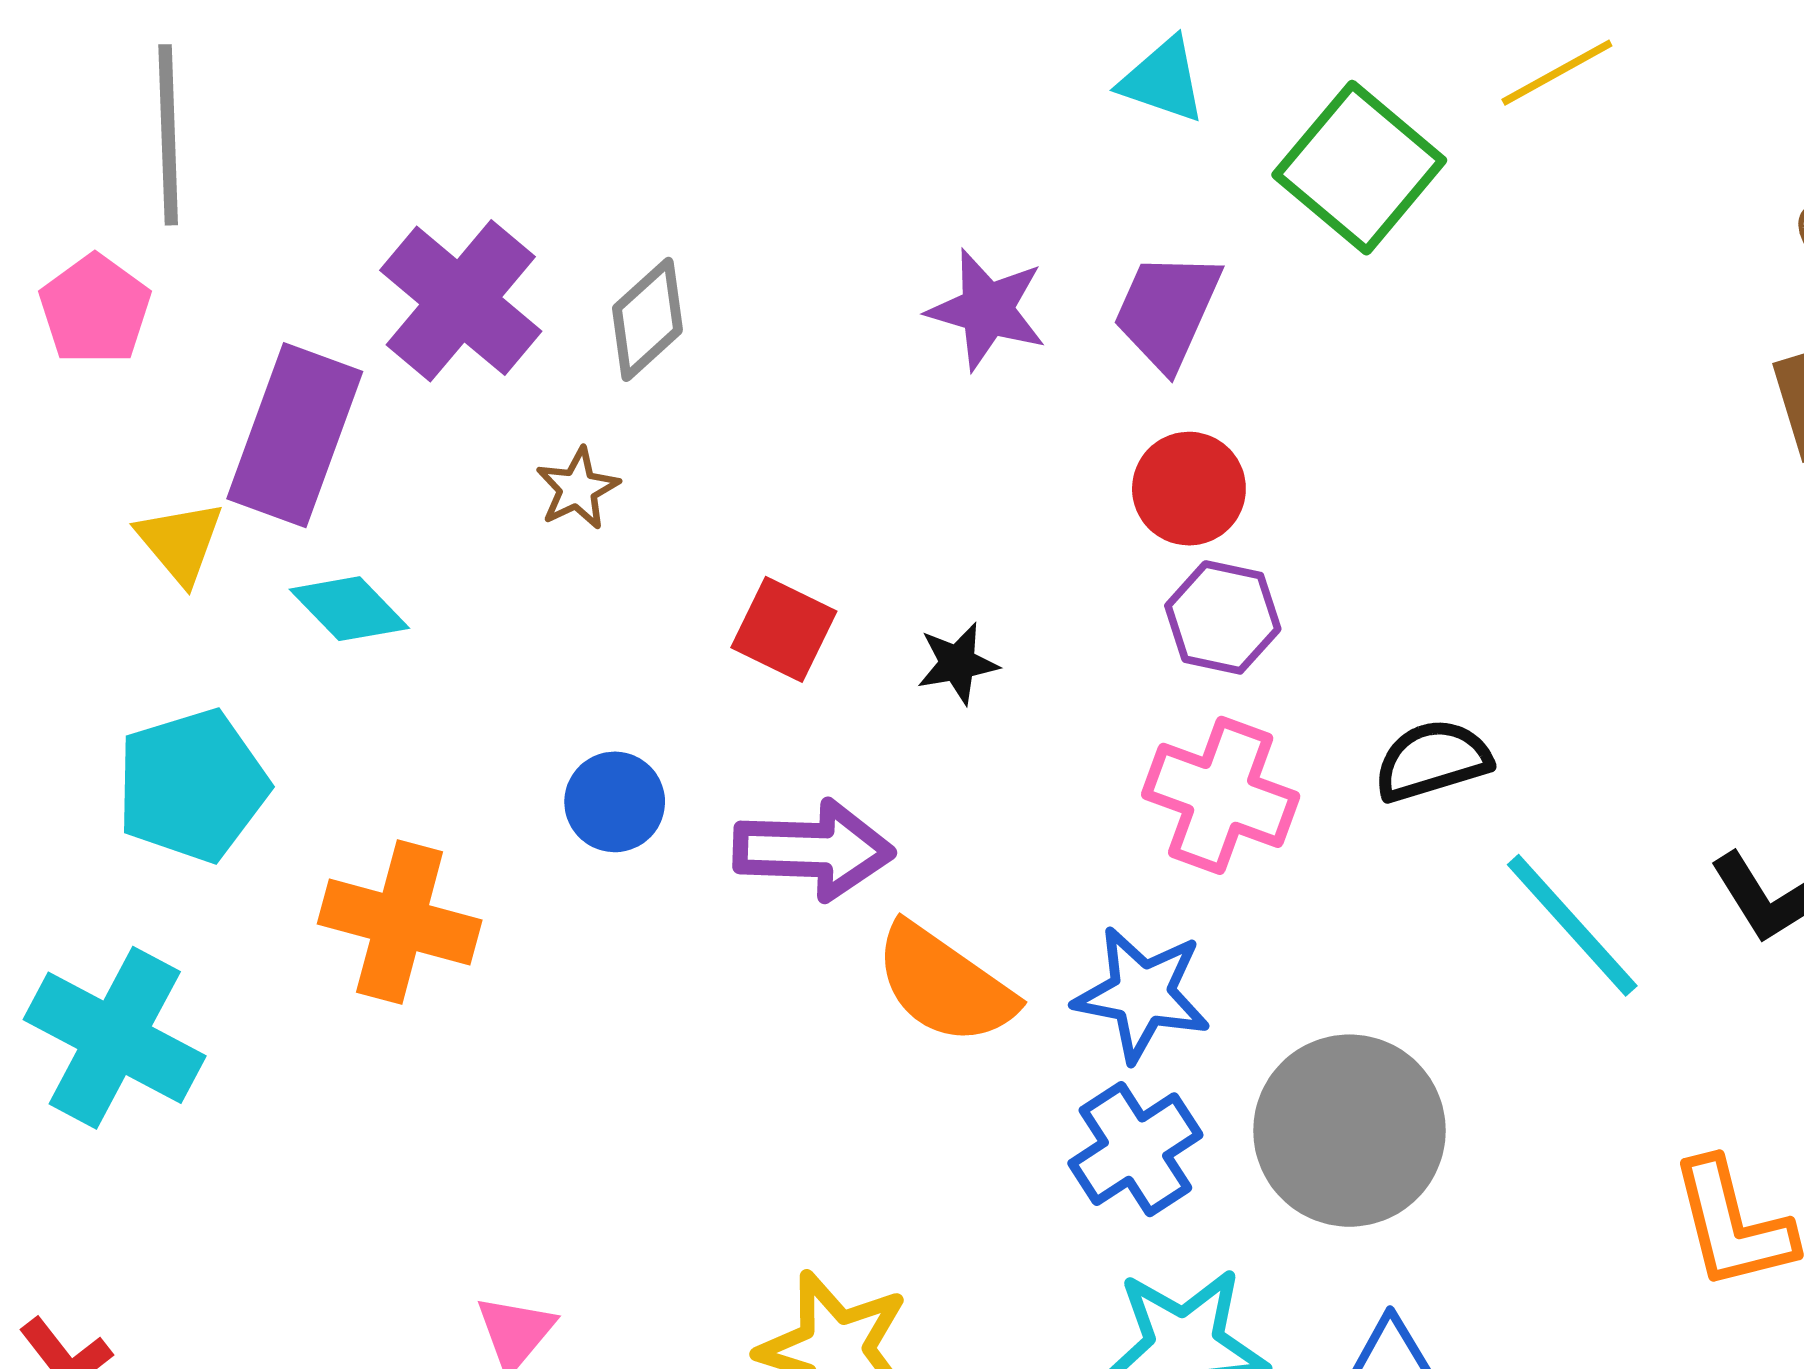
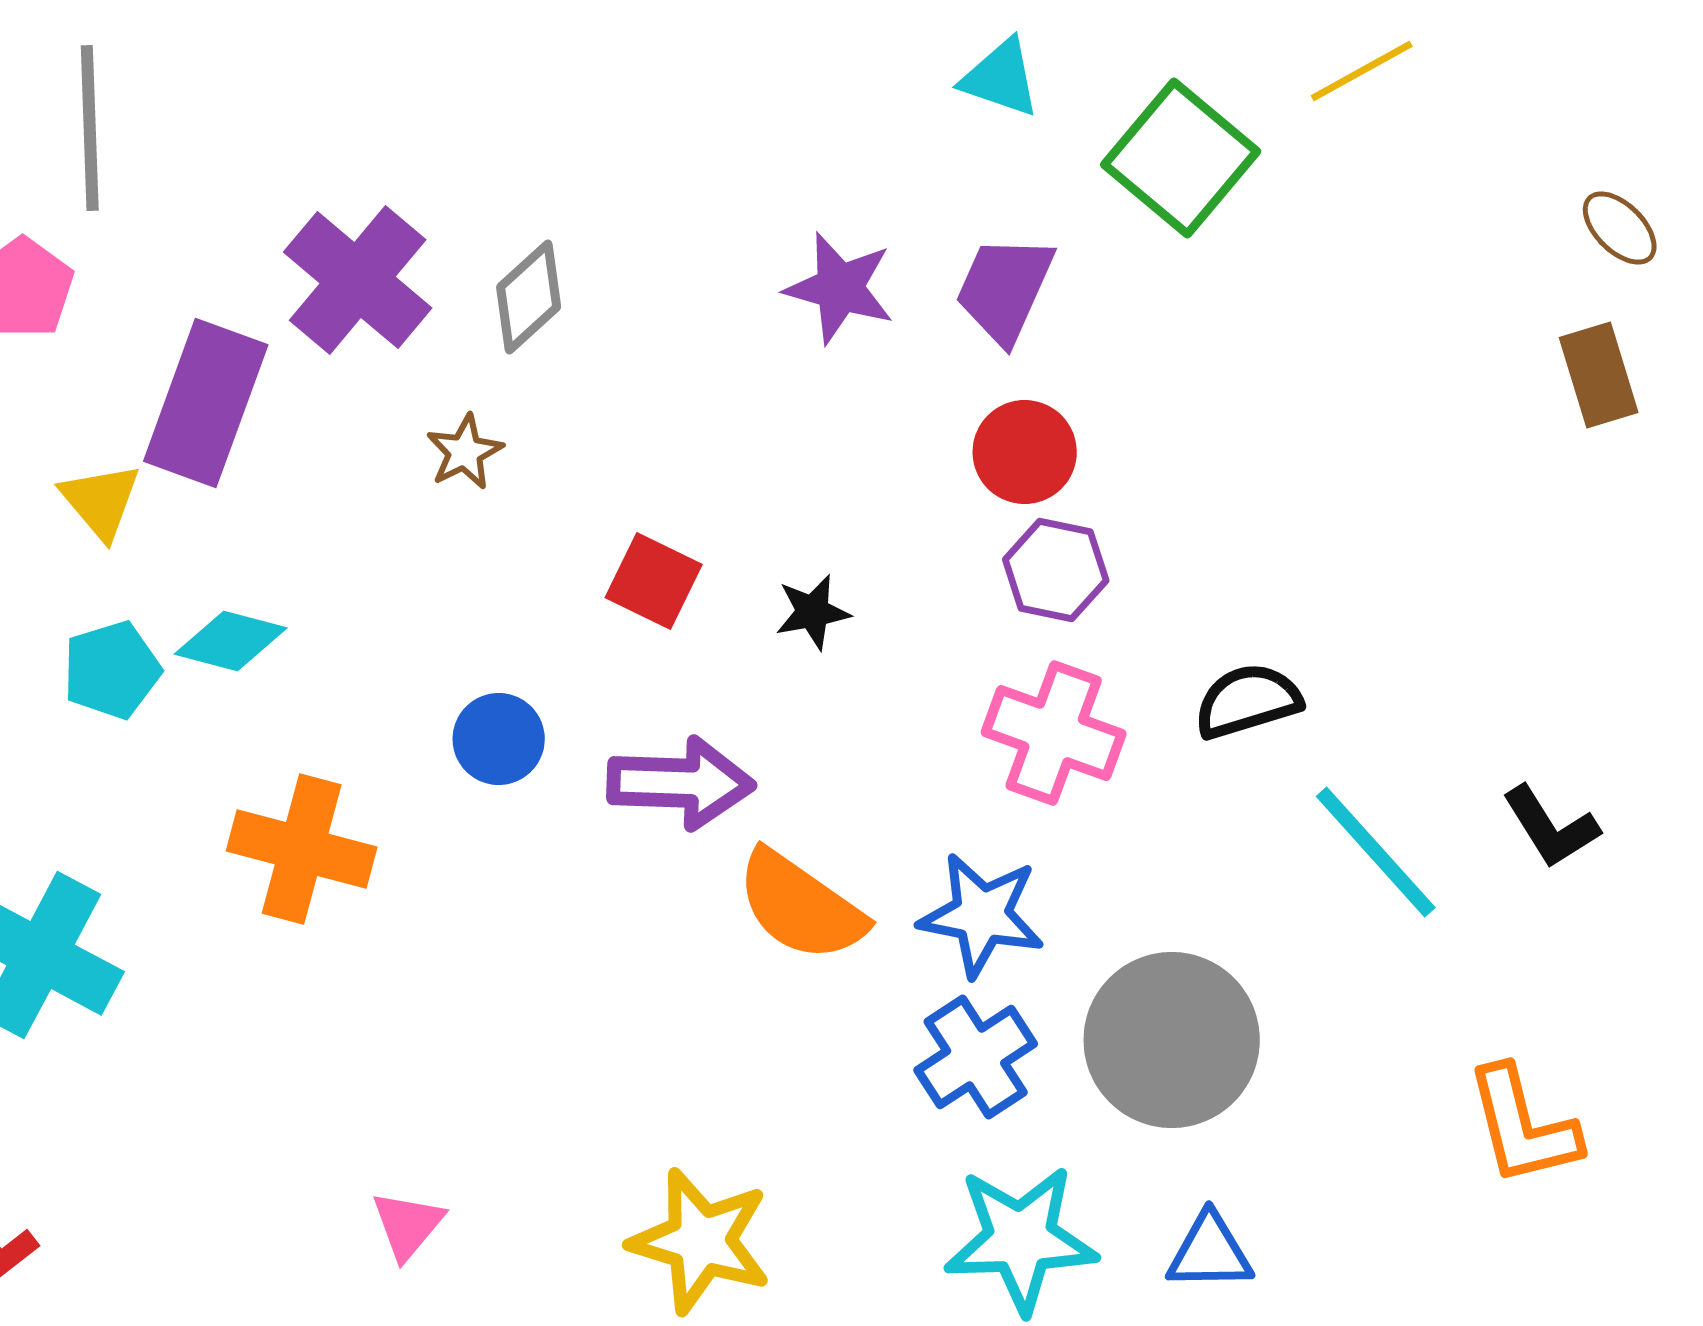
cyan diamond: (349, 609) -> (231, 641), moved, turned -31
cyan pentagon: (192, 786) -> (112, 670), moved, size x0.7

